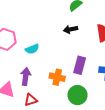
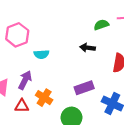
purple rectangle: (80, 65) -> (84, 88), turned 36
orange cross: (57, 77) -> (44, 98), moved

